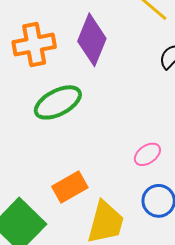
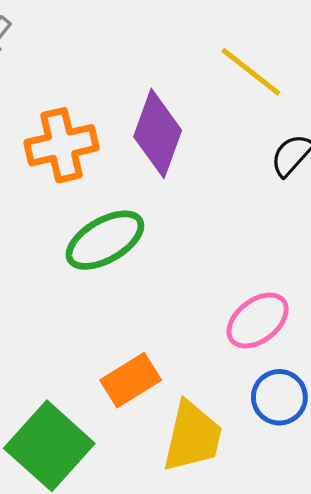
pink ellipse: (147, 154) -> (258, 320), size x1.4

